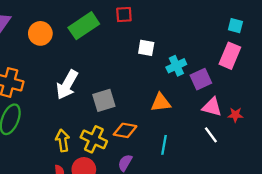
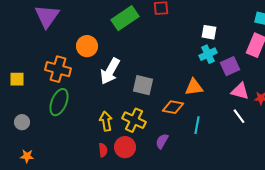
orange circle: (40, 33) -> (87, 46), moved
white square: (146, 48) -> (209, 32), moved
gray square: (104, 100) -> (143, 85), turned 30
orange diamond: (125, 130) -> (173, 107), moved

